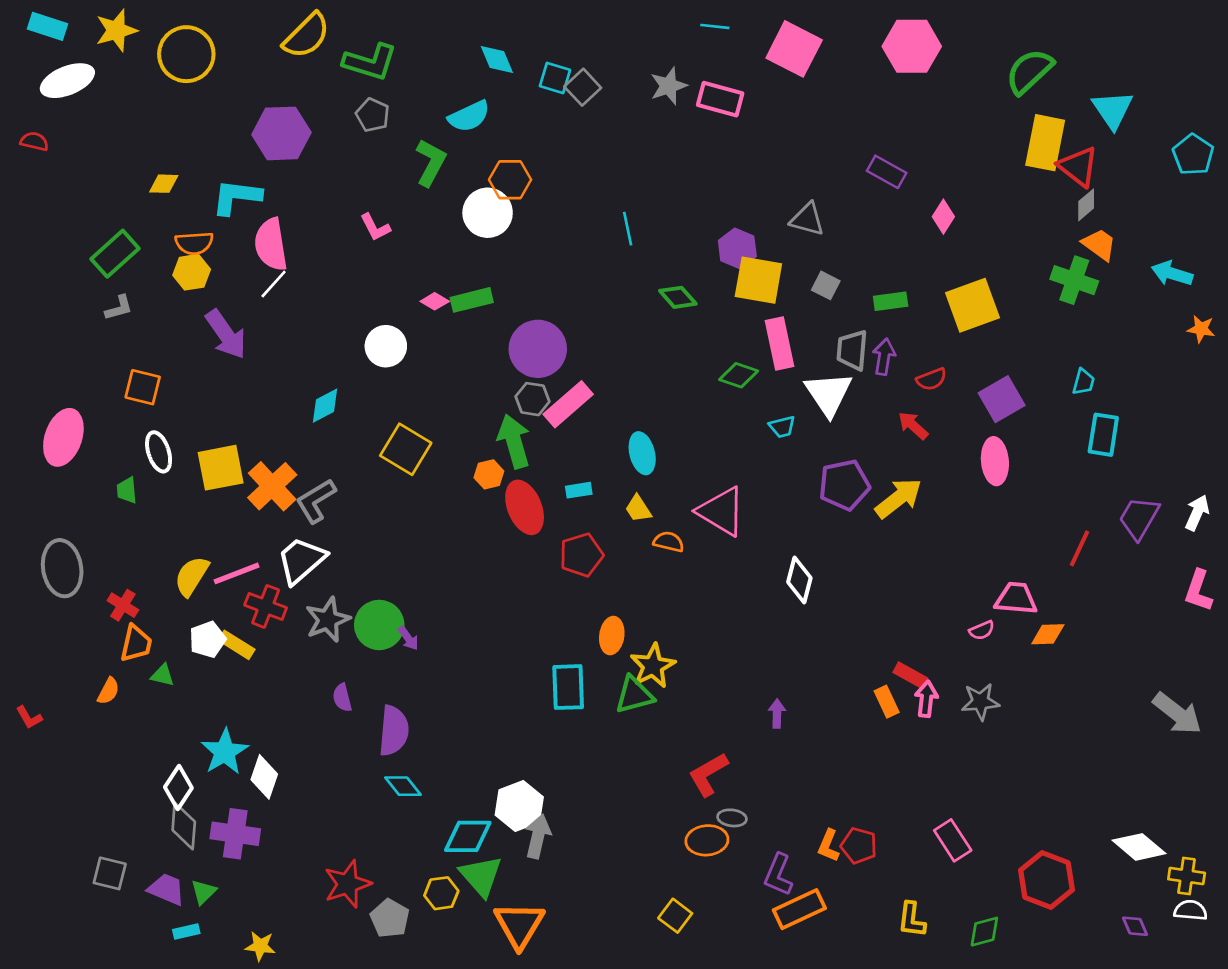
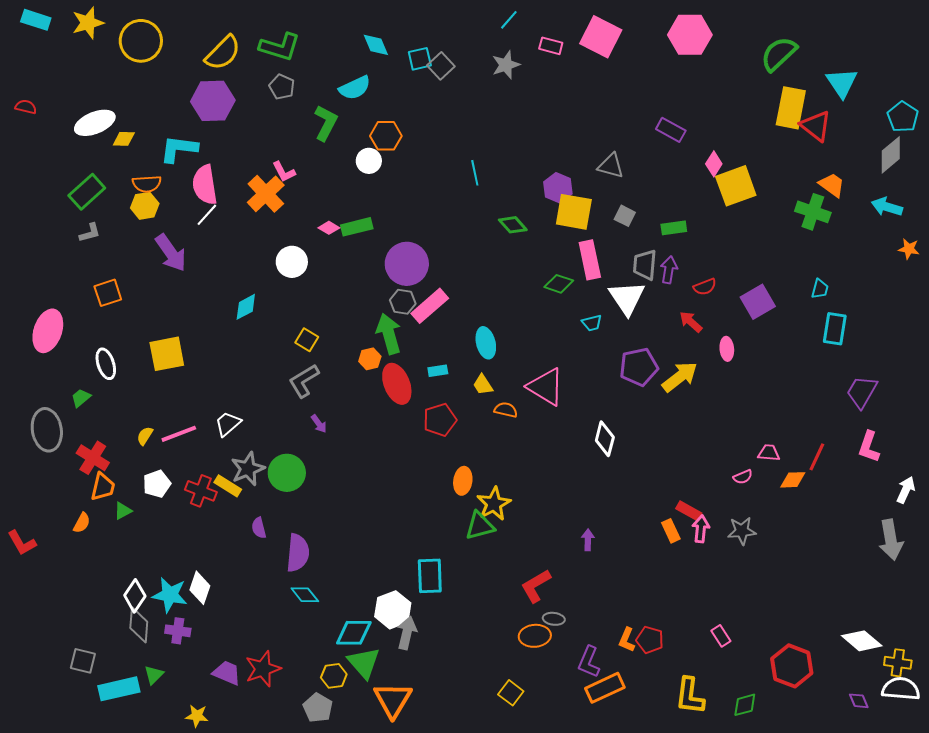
cyan line: (715, 26) -> (509, 20), moved, turned -55
yellow semicircle: (307, 36) -> (223, 53), moved
cyan square: (555, 78) -> (420, 59), turned -30
white ellipse: (67, 81) -> (95, 123), moved
pink rectangle: (720, 99) -> (551, 46), moved, size x0.7
gray diamond: (1086, 205) -> (891, 155), moved, size x1.5
white circle: (488, 213) -> (369, 161), size x0.7
yellow square: (972, 305) -> (736, 186), moved
orange square: (143, 387) -> (108, 293), turned -32
yellow square: (406, 449) -> (307, 340), size x0.6
white ellipse: (159, 452) -> (106, 364), moved
pink ellipse: (995, 461) -> (727, 349), moved, size x0.7
orange cross: (272, 486) -> (266, 194), moved
green trapezoid: (127, 490) -> (81, 398), moved, turned 55
gray L-shape: (316, 501) -> (304, 381), moved
white arrow: (1197, 513) -> (906, 490), moved
red line: (1080, 548) -> (817, 457), moved
white trapezoid: (301, 560) -> (228, 424), size x0.7
yellow semicircle: (192, 576) -> (145, 436), size x0.6
pink L-shape: (1198, 591) -> (869, 447), moved
pink trapezoid: (1016, 599) -> (769, 453), size x0.7
red cross: (123, 605) -> (93, 458), size x1.4
red cross: (266, 606) -> (201, 491), moved
purple arrow: (408, 638) -> (319, 424), moved
yellow rectangle: (237, 645) -> (228, 486), moved
green triangle: (163, 675) -> (123, 511), turned -42
cyan rectangle: (568, 687) -> (430, 576), moved
gray arrow: (1177, 714) -> (891, 540), turned 42
red L-shape: (29, 717) -> (22, 543), size x1.4
cyan star: (225, 752) -> (170, 595), moved, turned -30
purple cross: (235, 834) -> (178, 631), size x0.7
pink rectangle: (953, 840) -> (721, 636), size x0.7
purple trapezoid: (166, 889) -> (227, 673), moved
white semicircle: (1190, 910) -> (901, 689), size x1.5
gray pentagon: (390, 918) -> (318, 708), moved
yellow L-shape: (912, 920) -> (690, 696), size x1.4
cyan rectangle: (186, 932) -> (119, 689), moved, size x2.0

